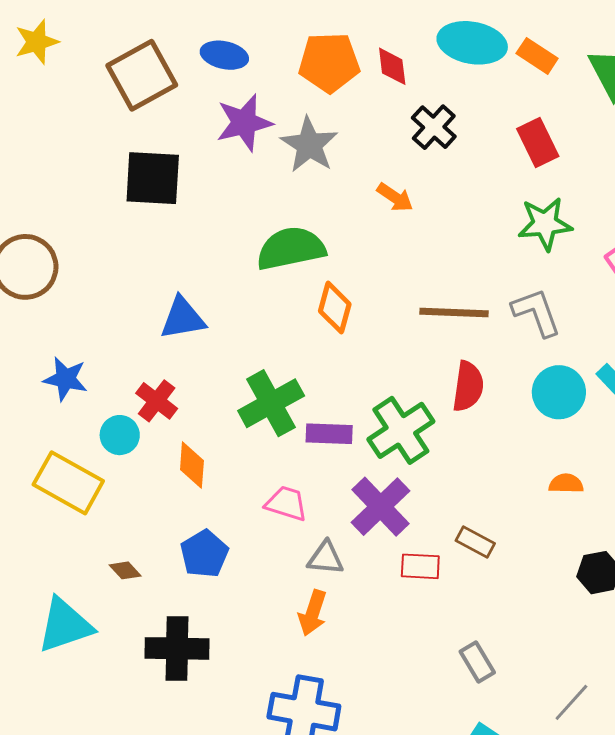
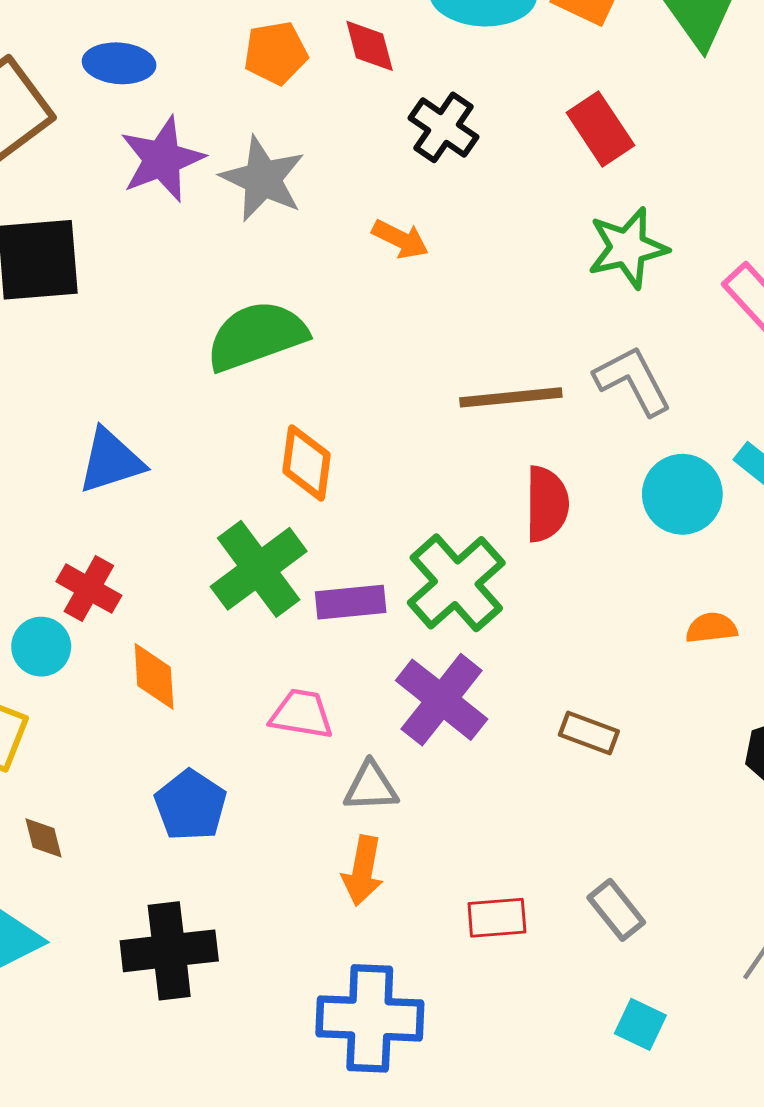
orange pentagon: (329, 62) -> (276, 53), size x0.7
orange diamond: (335, 308) -> (306, 463), moved
red rectangle: (420, 566) -> (497, 918), moved
brown diamond: (125, 570) -> (44, 838), moved, turned 36

